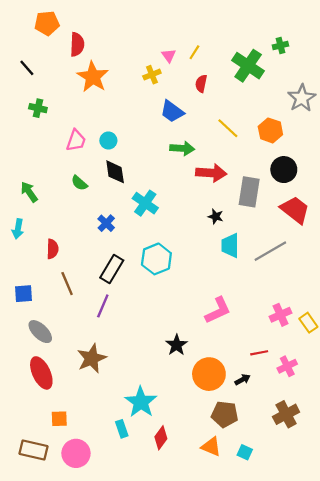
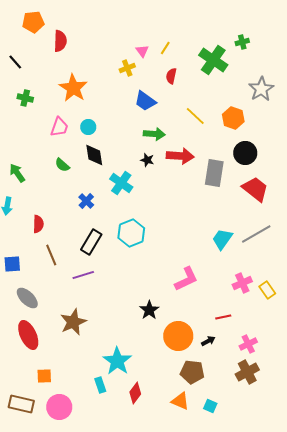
orange star: (93, 77) -> (73, 88), moved
black star: (216, 216) -> (147, 160), moved
cyan trapezoid: (230, 246) -> (222, 239), moved, turned 35
gray line: (270, 251) -> (256, 234), moved
purple line: (103, 306) -> (83, 275), turned 50
pink cross: (287, 366) -> (248, 344), moved

